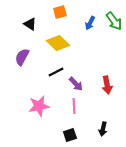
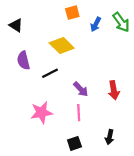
orange square: (60, 12) -> (72, 13), moved
black triangle: (30, 24) -> (16, 25), moved
purple semicircle: (22, 57) -> (23, 60), turned -42
black line: (56, 72) -> (50, 73), moved

